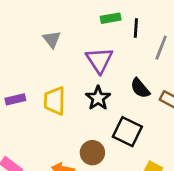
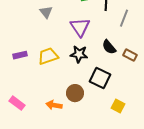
black star: (98, 98) -> (79, 54), turned -30
yellow trapezoid: (55, 101) -> (48, 56), turned 70

